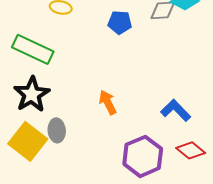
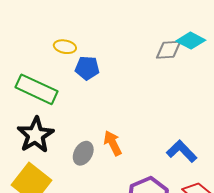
blue pentagon: (120, 22) -> (87, 68), moved
gray ellipse: (57, 130) -> (83, 153), moved, turned 35

